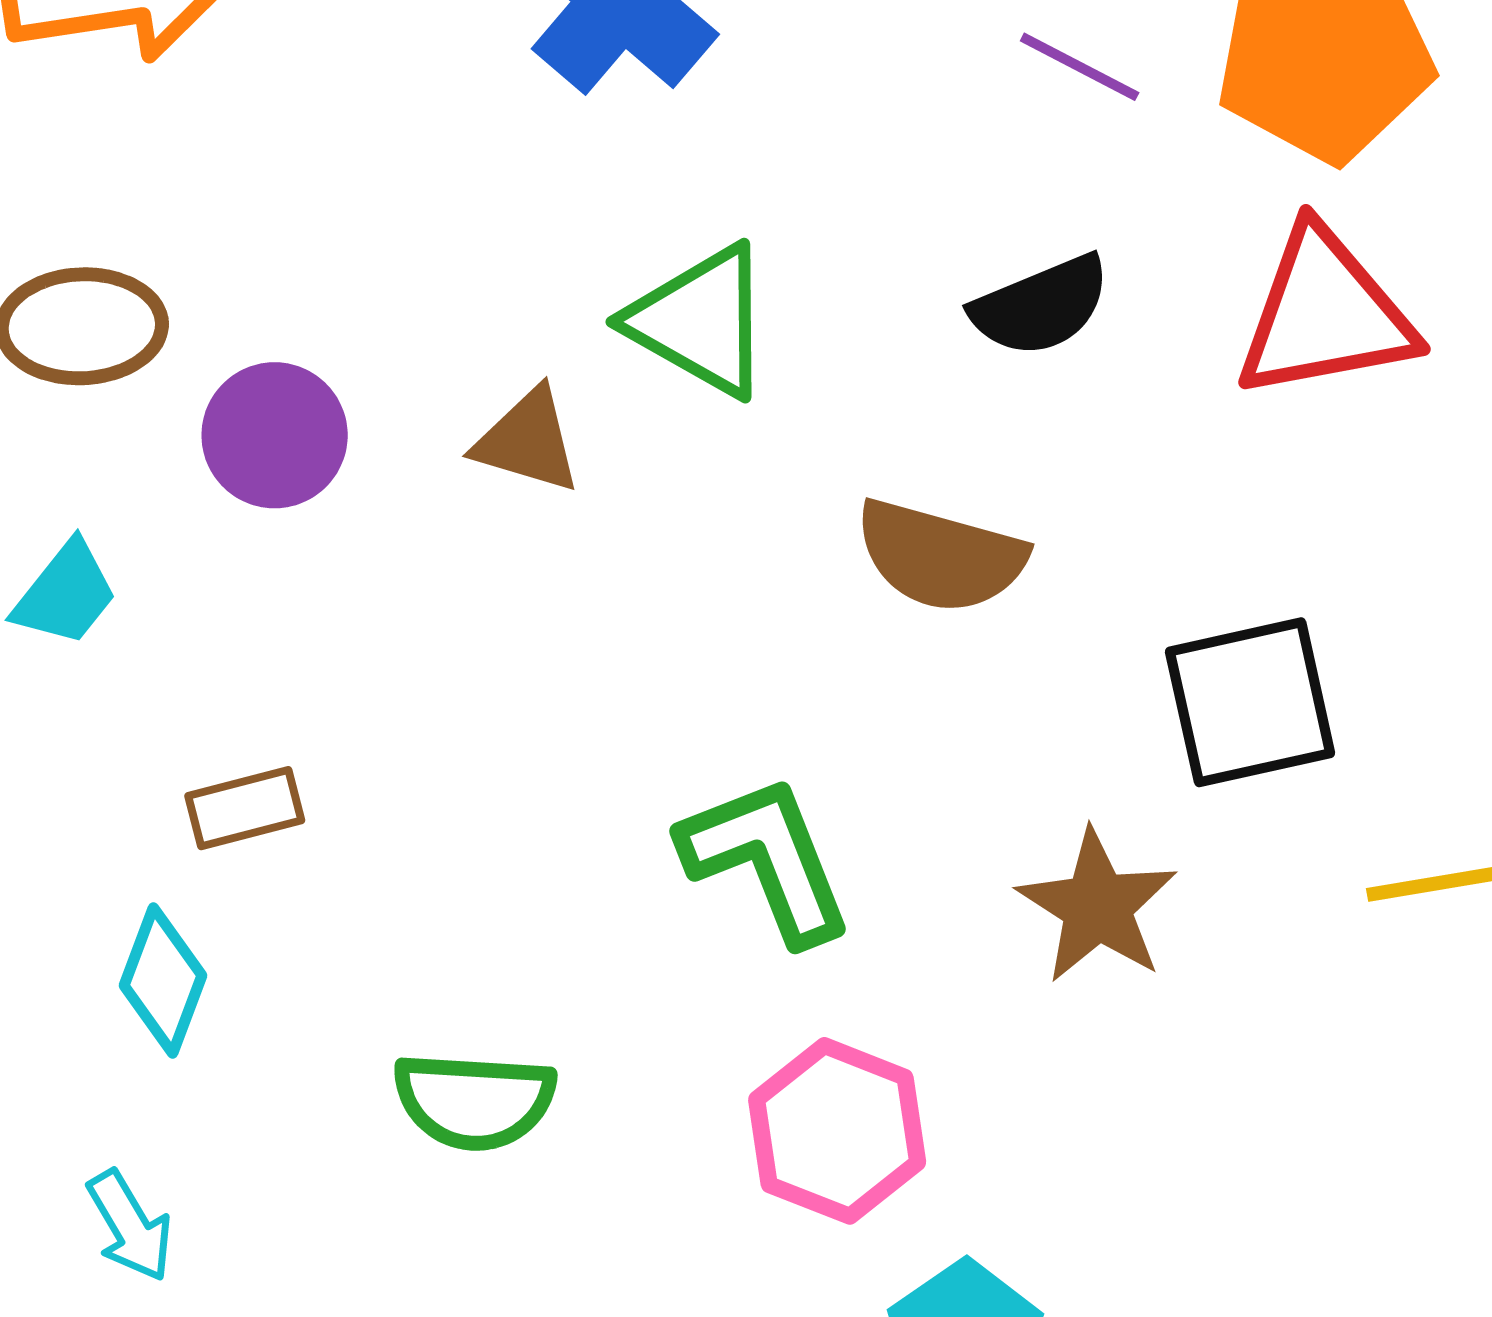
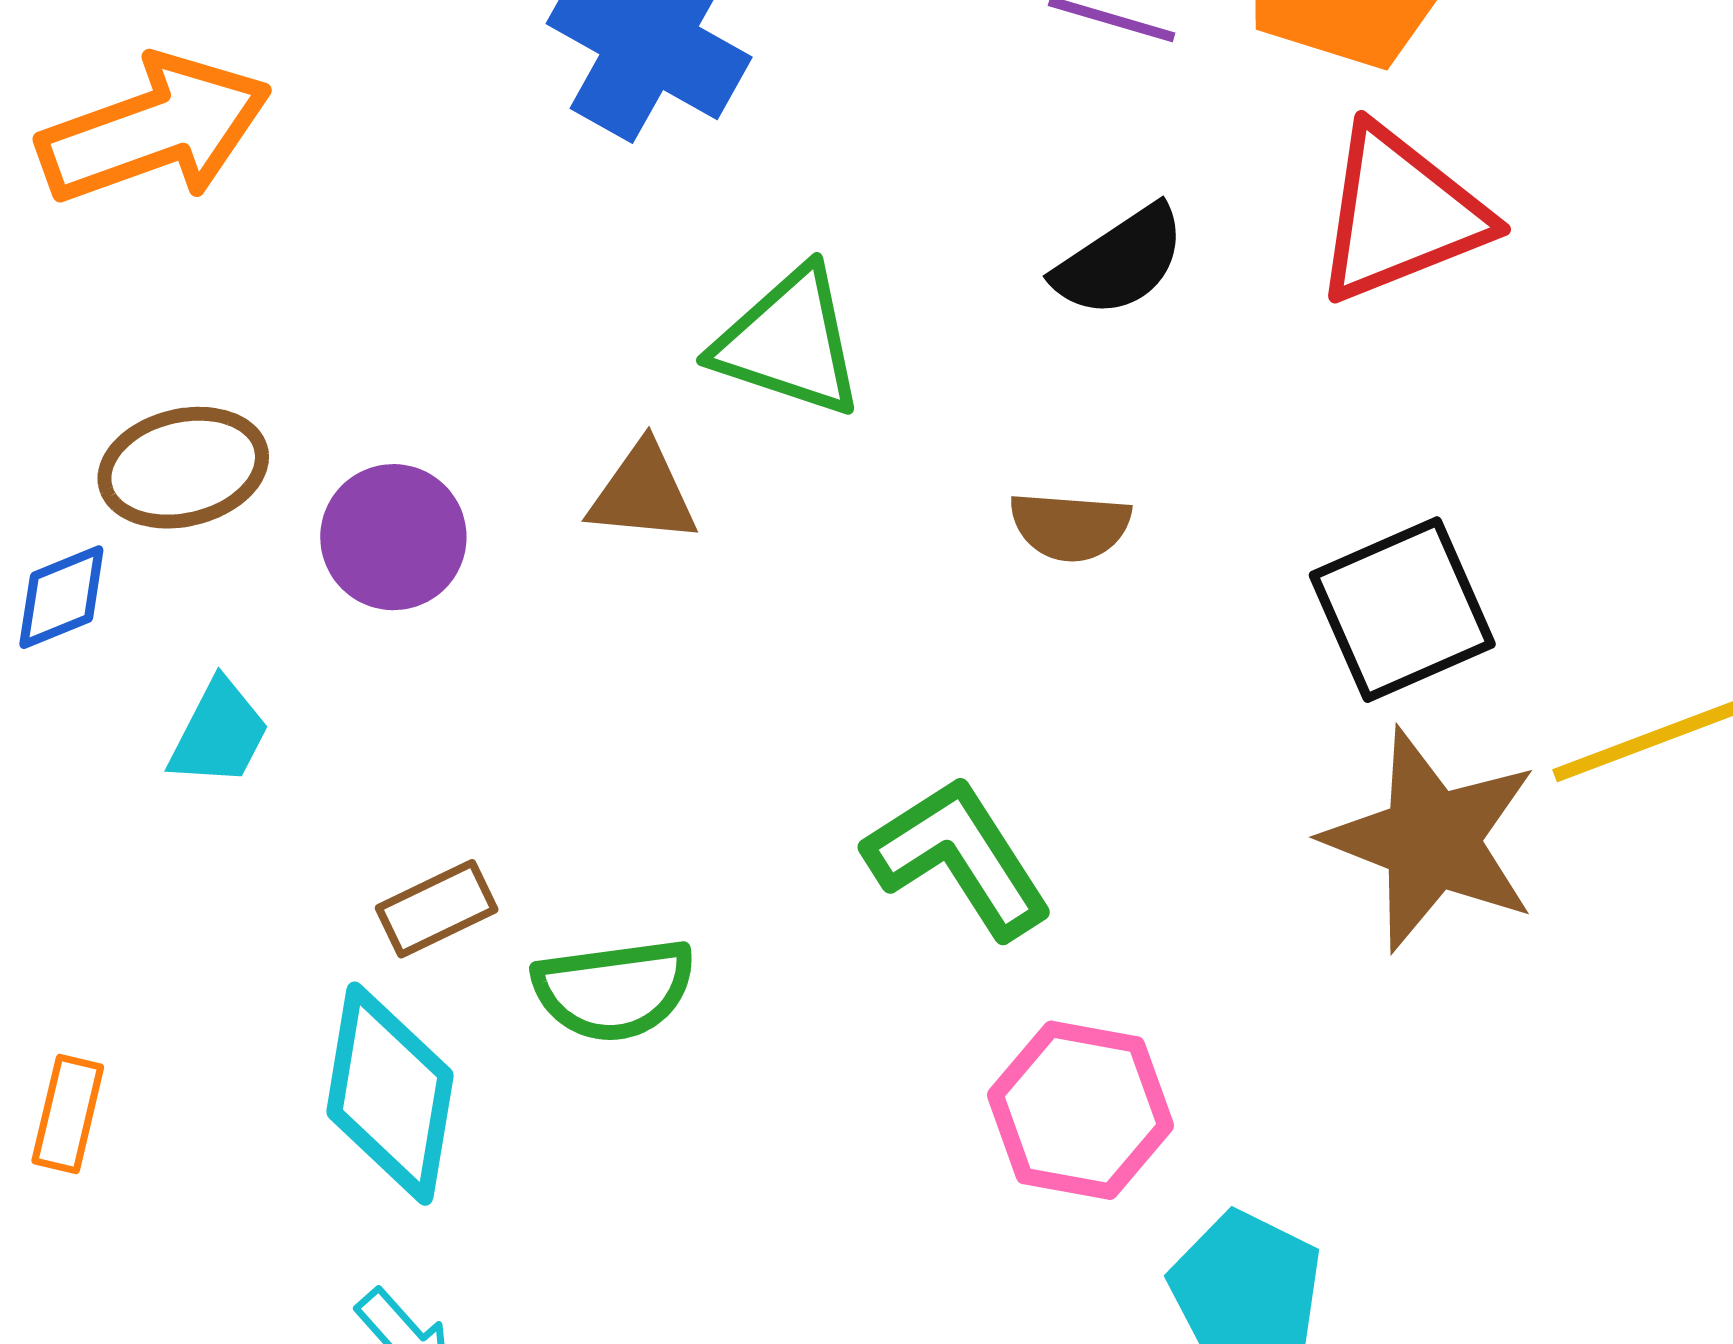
brown semicircle: (940, 556) -> (1070, 526), size x0.7
brown star: (1097, 906) -> (1431, 840), moved, size x1.4
cyan diamond: (163, 980) -> (390, 1094), size x1.5
green semicircle: (474, 1101) -> (614, 990), moved

